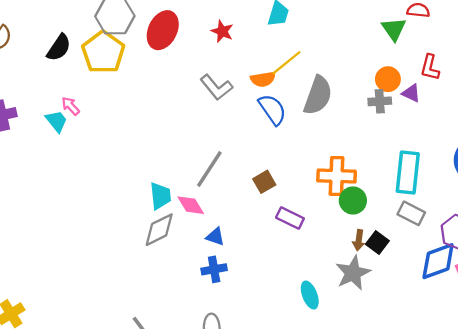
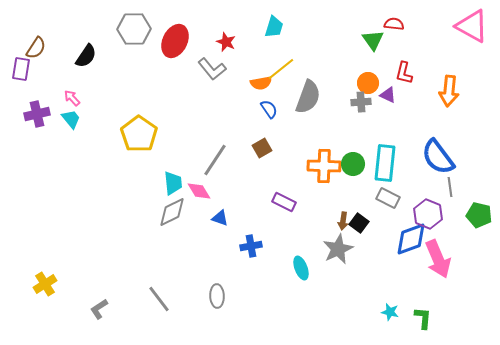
yellow pentagon: (103, 52) -> (139, 134), moved
gray L-shape: (216, 87) -> (212, 69), moved
pink arrow: (71, 106) -> (72, 98), moved
blue semicircle: (272, 109) -> (269, 109), size x0.7
cyan trapezoid: (57, 121) -> (71, 119), moved
brown square: (264, 182) -> (262, 148), moved
green circle: (353, 200) -> (353, 164), moved
blue cross: (214, 269) -> (251, 246), moved

